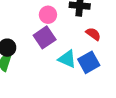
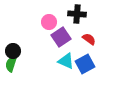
purple square: (45, 37) -> (61, 37), moved

